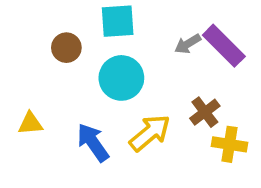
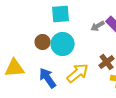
brown circle: (66, 48) -> (43, 42), moved
yellow triangle: (30, 123) -> (15, 68), size x1.5

